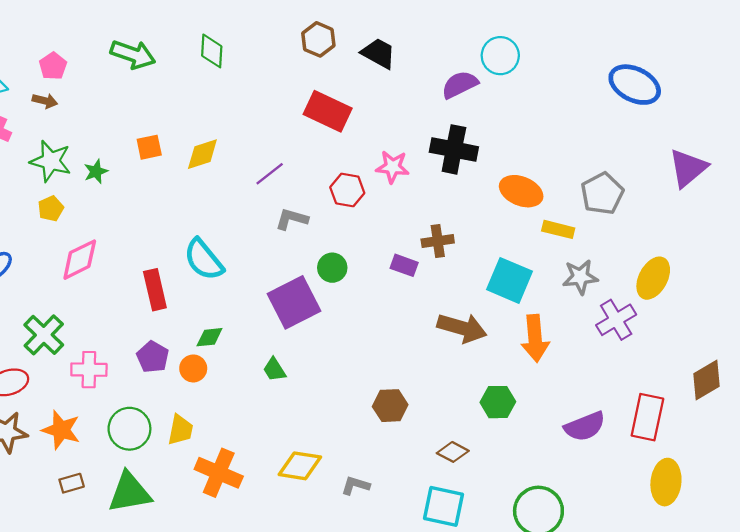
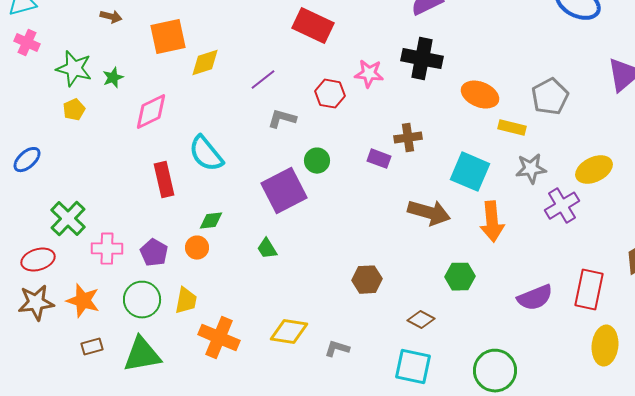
brown arrow: (45, 101) -> (111, 17), moved
orange square: (149, 147) -> (168, 37), moved, size x1.6
pink diamond: (80, 260) -> (151, 112), moved
yellow ellipse: (653, 278) -> (594, 170), turned 36
purple pentagon: (153, 357) -> (154, 253), moved

